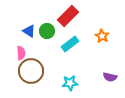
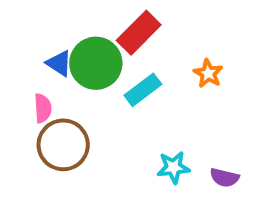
green circle: (47, 31) -> (96, 63), size x1.6
purple semicircle: (110, 77) -> (224, 178), moved
cyan star: (70, 83) -> (173, 167), moved

